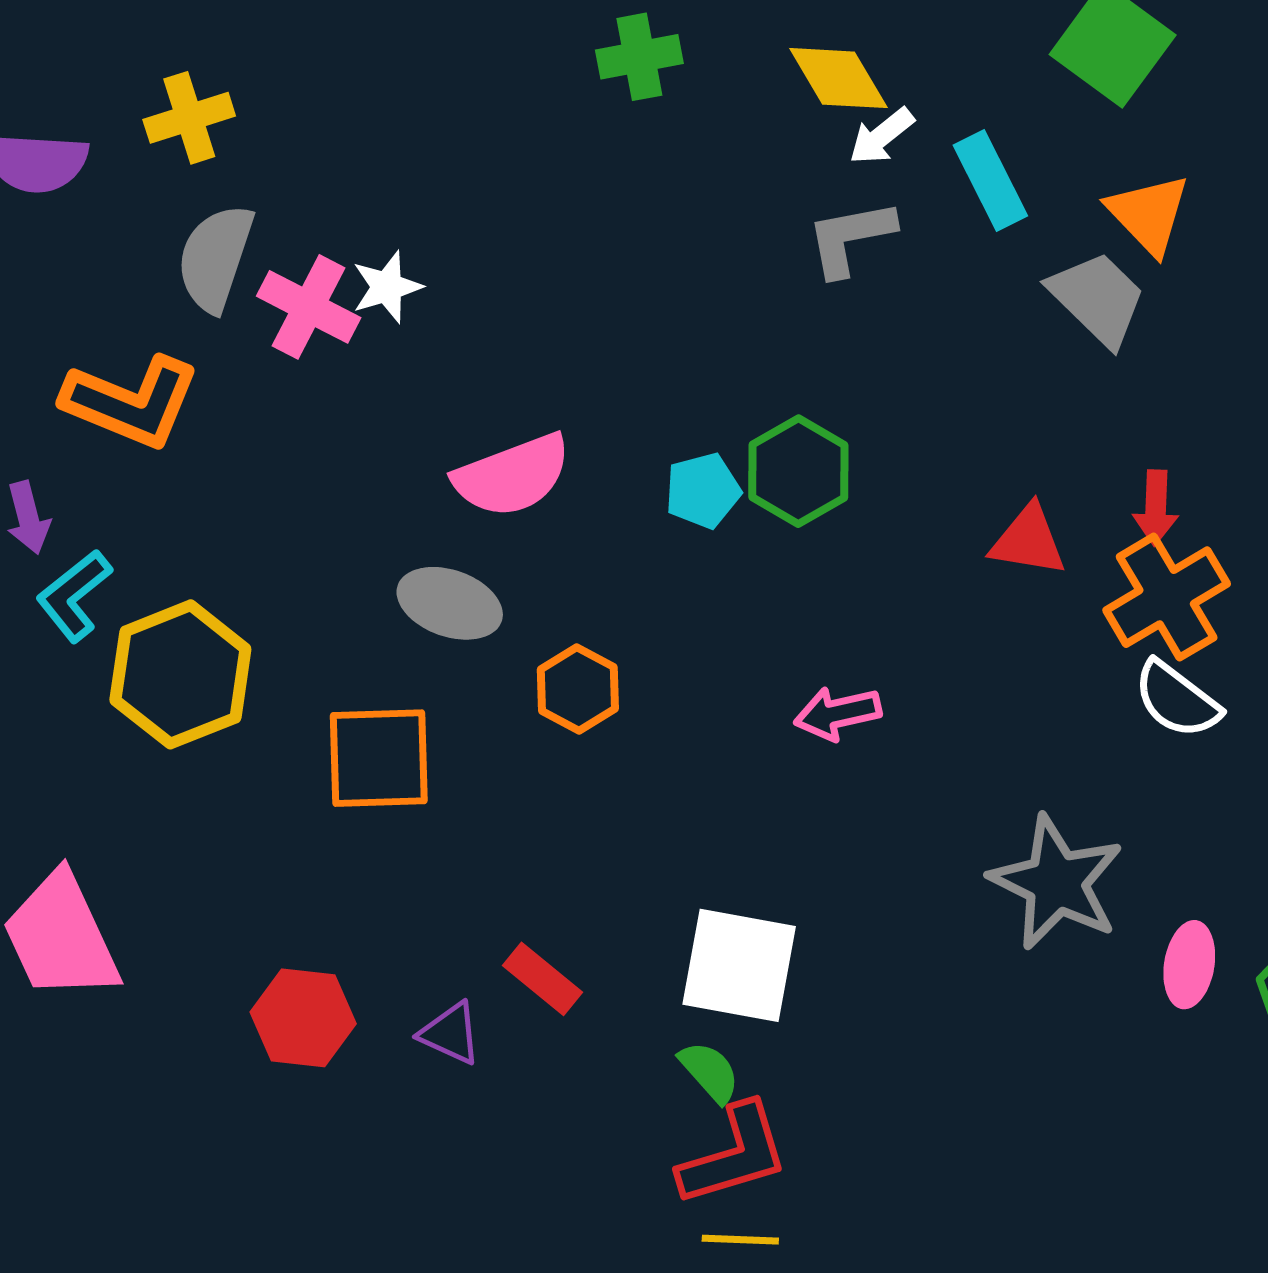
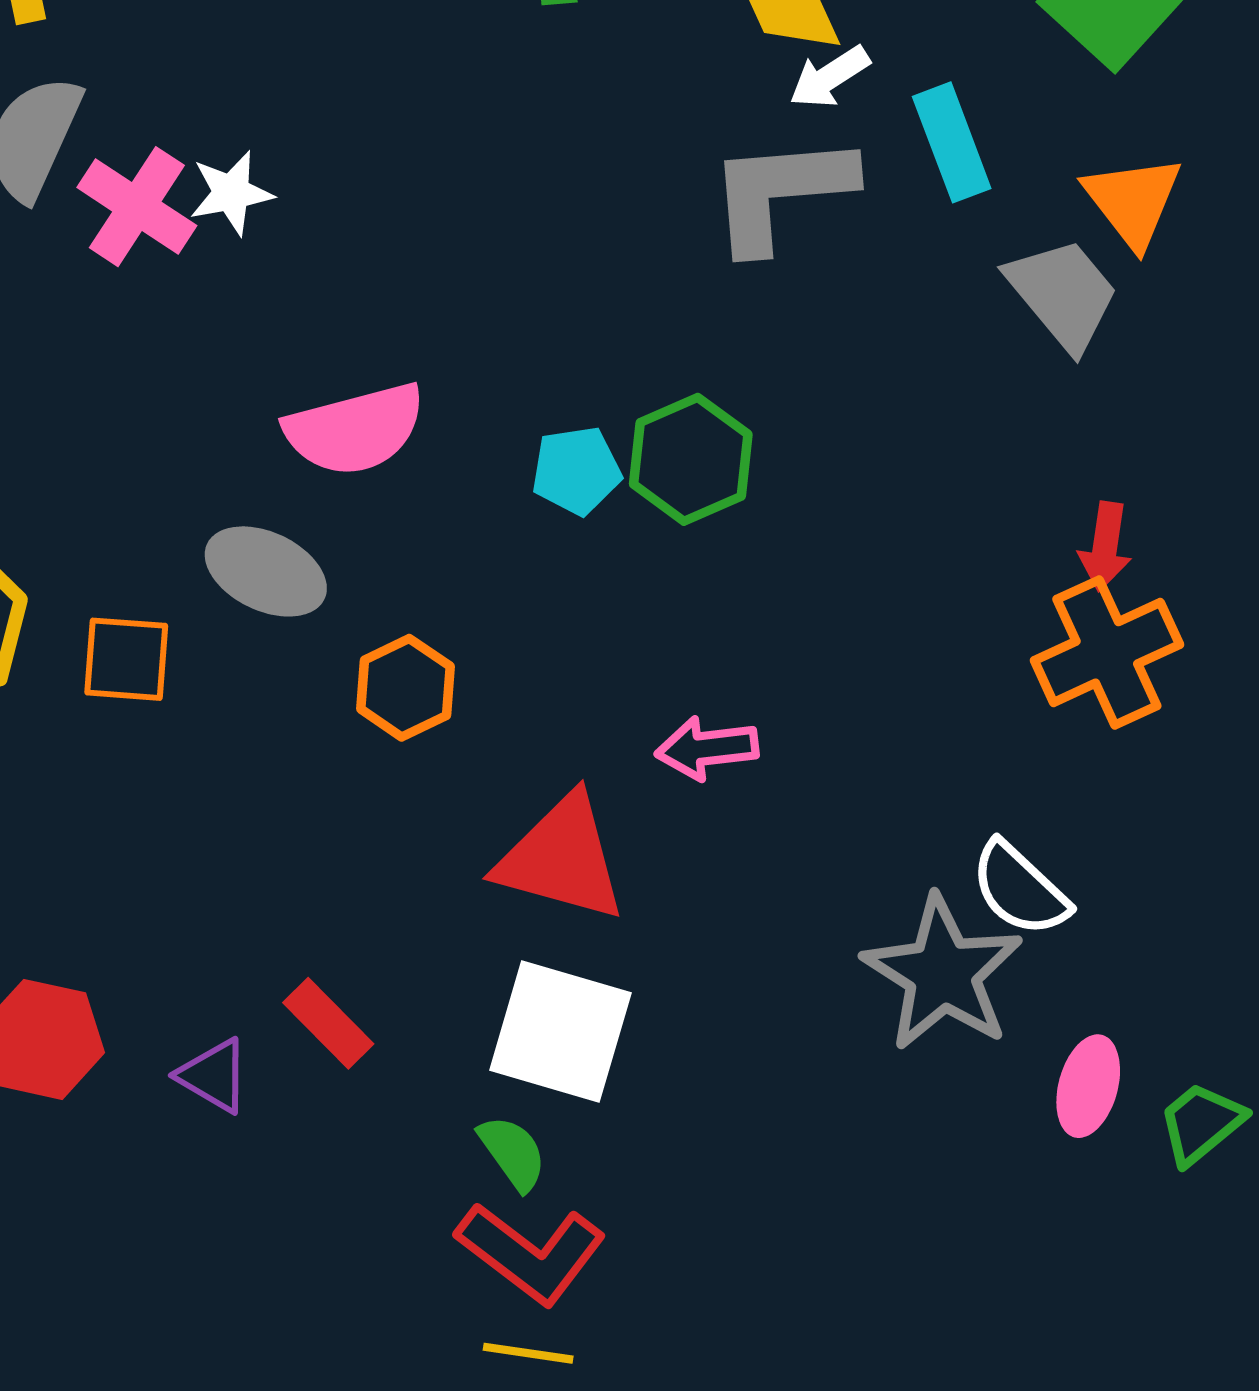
gray L-shape: (850, 238) -> (781, 192), size x1.4
red triangle: (1028, 541) -> (561, 858), moved, size x1.5
white semicircle: (1177, 700) -> (1020, 889), moved
orange square: (379, 758) -> (126, 659), moved, size x0.7
red L-shape: (734, 1155) -> (531, 1253), turned 48

